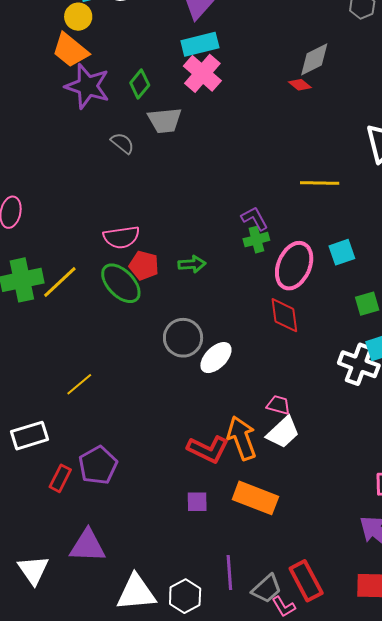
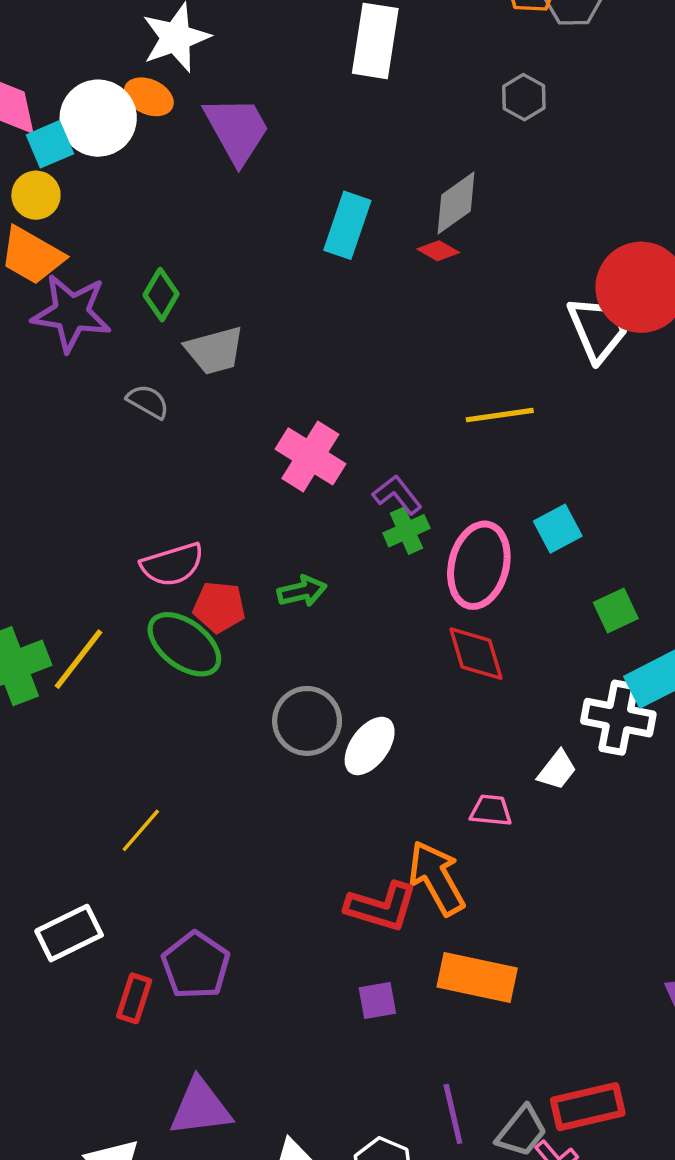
cyan rectangle: (200, 44) -> (347, 225), moved, turned -48
pink cross: (202, 73) -> (310, 456), moved
white trapezoid: (283, 432) -> (557, 770), moved, size x0.7
red rectangle: (306, 581) -> (588, 1107), turned -66

